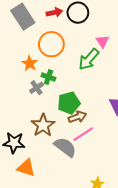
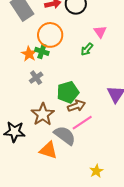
green arrow: (89, 59) -> (87, 49), size x0.6
green cross: (48, 77) -> (42, 51), moved
orange triangle: (26, 168) -> (48, 150), moved

